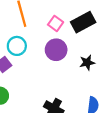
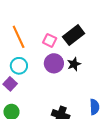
black star: (87, 63) -> (74, 64), moved

